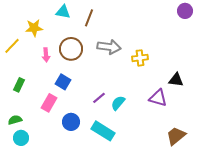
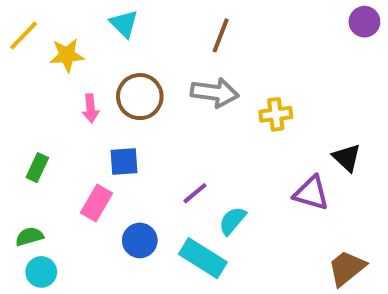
cyan triangle: (63, 12) -> (124, 24), turned 35
brown line: (89, 18) -> (221, 35), moved
yellow line: (12, 46) -> (24, 35), moved
black triangle: (176, 80) -> (347, 158), turned 35
blue square: (63, 82) -> (124, 162), turned -35
cyan semicircle: (118, 103) -> (232, 221), moved

